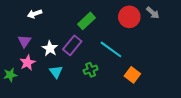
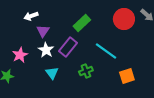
purple triangle: (24, 41) -> (43, 31), moved
pink star: (27, 63) -> (20, 55), moved
orange square: (132, 75) -> (127, 76), turned 35

